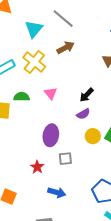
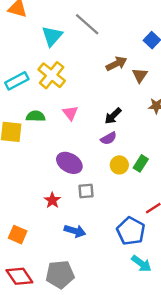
brown arrow: (66, 48) -> (116, 64), moved
purple ellipse: (51, 135) -> (69, 163), turned -70

